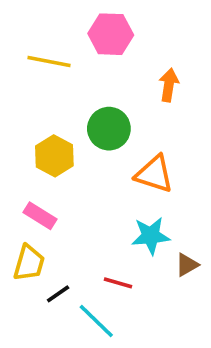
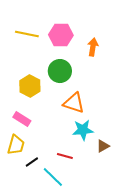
pink hexagon: (111, 34) -> (61, 35), moved
orange triangle: (154, 174) -> (74, 103), moved

